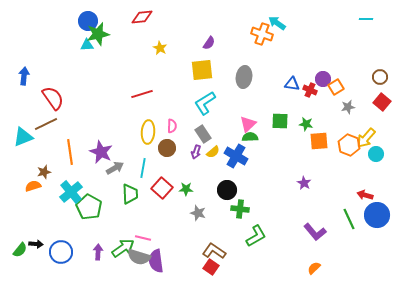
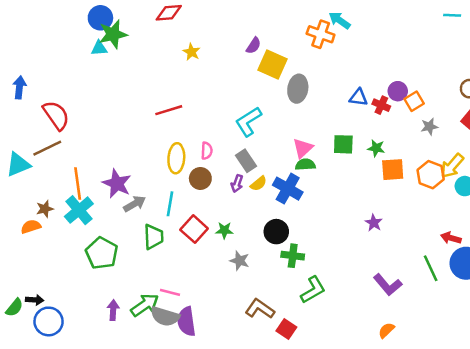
yellow square: (202, 70) -> (272, 65), moved, turned 30
cyan cross: (71, 192) -> (79, 210), moved
blue circle: (61, 252) -> (49, 321), moved
red square: (211, 267) -> (286, 329), moved

